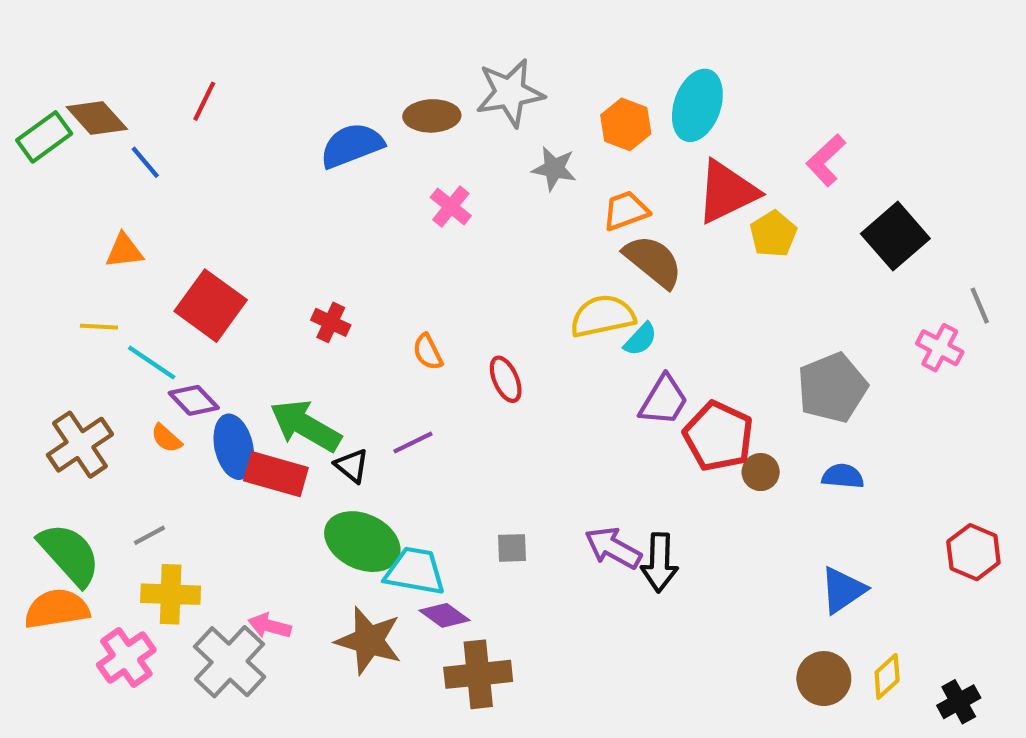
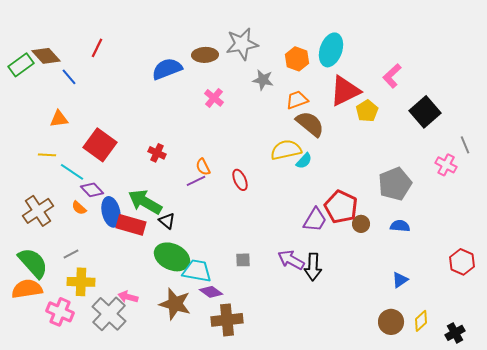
purple trapezoid: (664, 400) -> (315, 220), moved
purple line: (413, 443) -> (196, 181), moved
blue triangle: (843, 590) -> (400, 280), size x0.7
pink cross: (126, 657) -> (60, 312), turned -32

